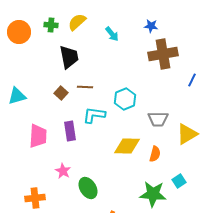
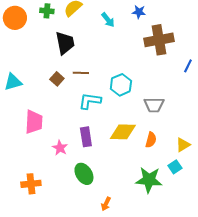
blue star: (151, 26) -> (139, 12), moved
purple rectangle: (70, 131) -> (86, 137), moved
yellow triangle: (187, 134) -> (183, 145), moved, size x0.7
pink star: (63, 171) -> (60, 148), moved

